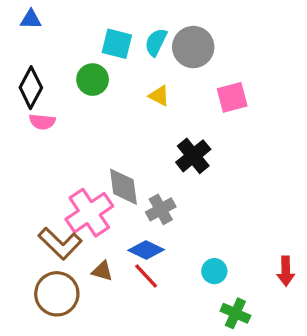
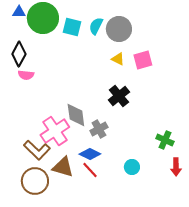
green circle: (93, 80) -> (43, 18), moved, size x1.6
yellow triangle: (159, 96) -> (118, 59), moved
brown triangle: (102, 271) -> (63, 167), size x1.6
green cross: (235, 313) -> (165, 140), moved

